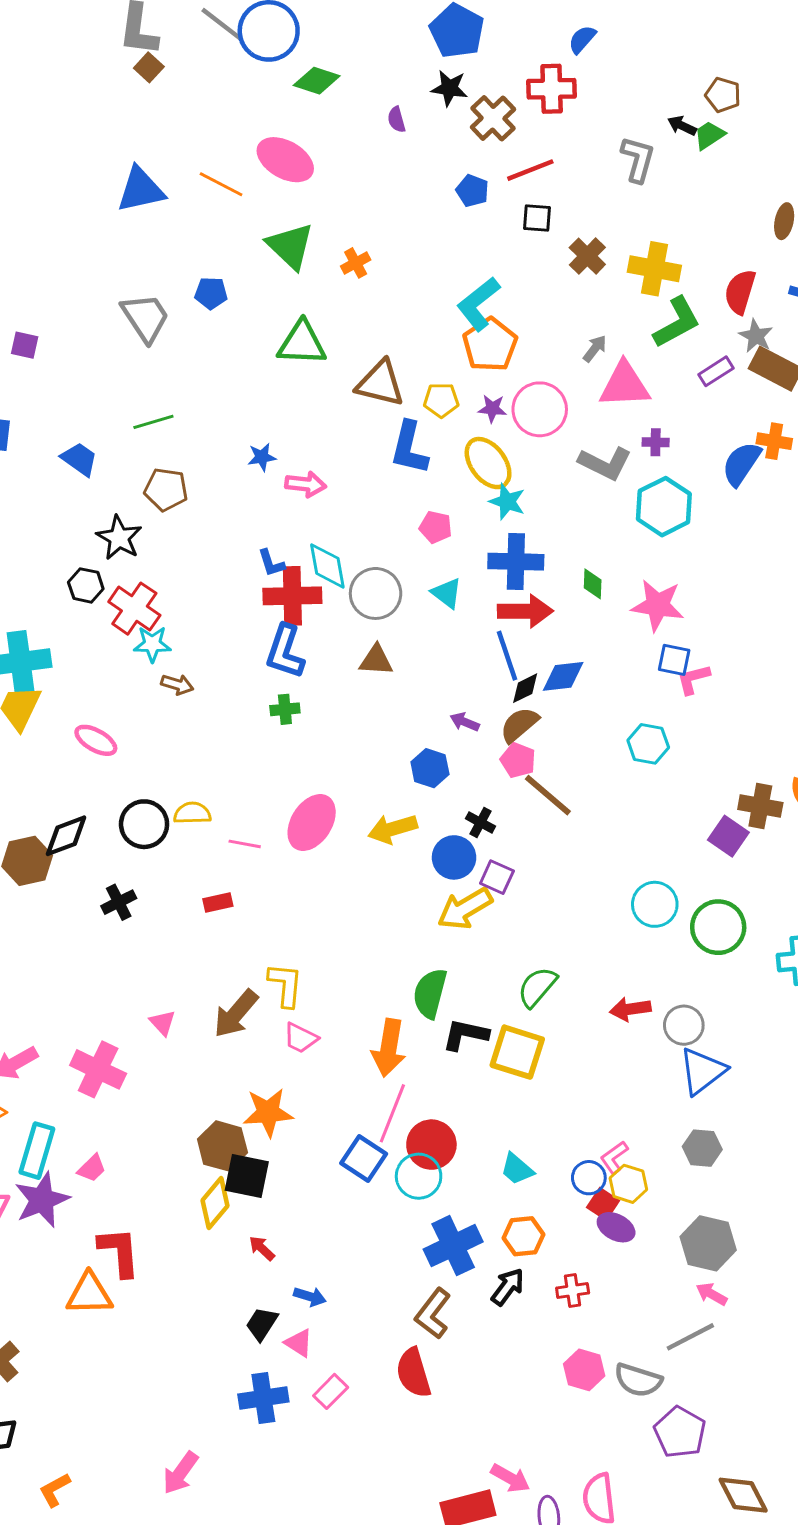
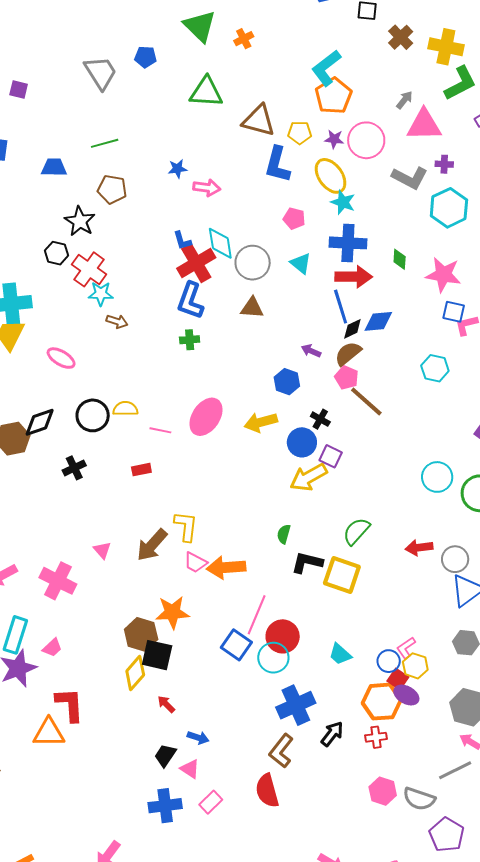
blue trapezoid: (79, 459) -> (54, 167), turned -36
red cross: (292, 596) -> (196, 263), turned -30
green semicircle: (430, 993) -> (284, 534), size x0.6
orange arrow: (389, 1048) -> (226, 567), moved, turned 75
orange hexagon: (523, 1236) -> (382, 702), moved, size x1.4

